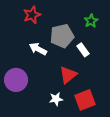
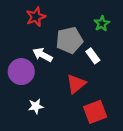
purple circle: (16, 80) -> (21, 72), moved
white star: (56, 99) -> (36, 106), moved

